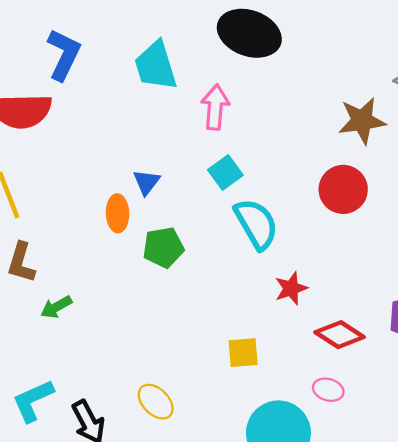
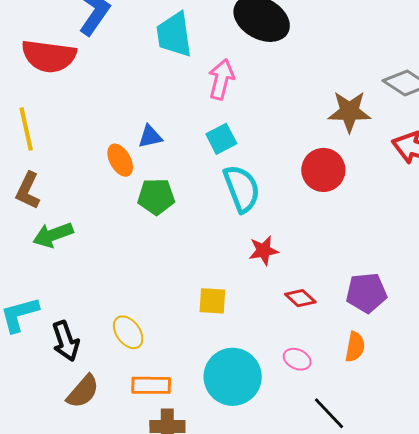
blue triangle: (147, 182) -> (150, 136), turned 32
orange ellipse: (118, 213) -> (120, 160), turned -36
green arrow: (56, 307) -> (53, 235), size x1.4
red diamond: (340, 335) -> (300, 298), size x0.7
pink ellipse: (328, 390) -> (297, 359), moved

